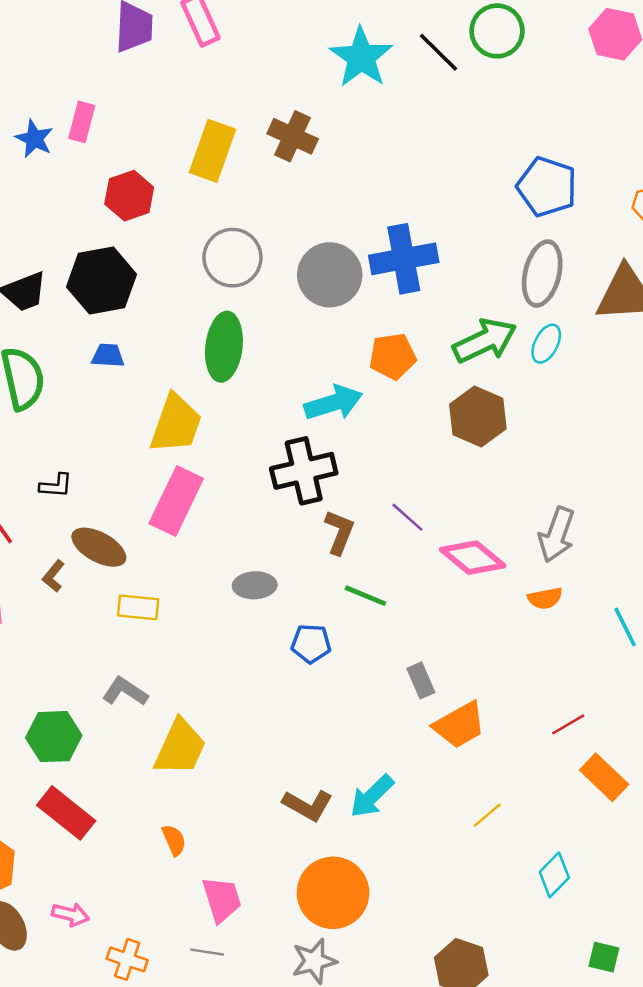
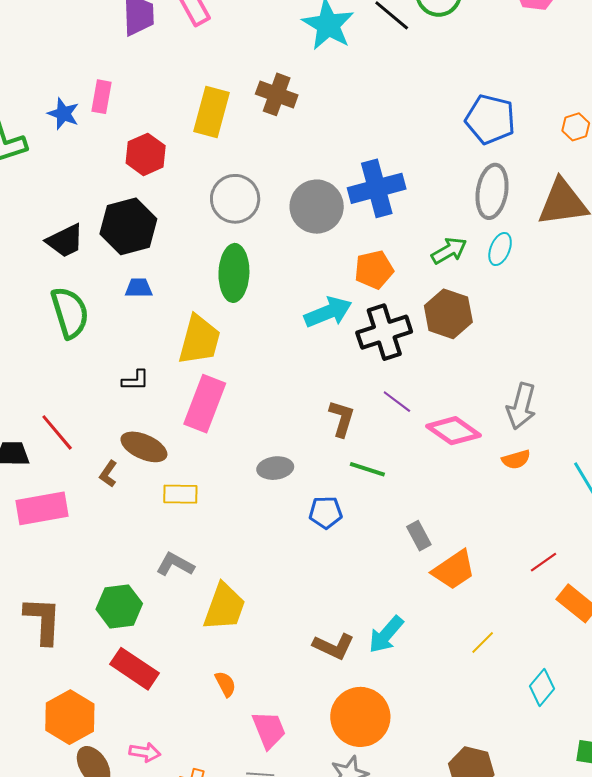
green arrow: (485, 341) -> (449, 251), size x0.7
black cross: (304, 471) -> (384, 332), moved
black L-shape: (56, 486) -> (135, 380), moved

